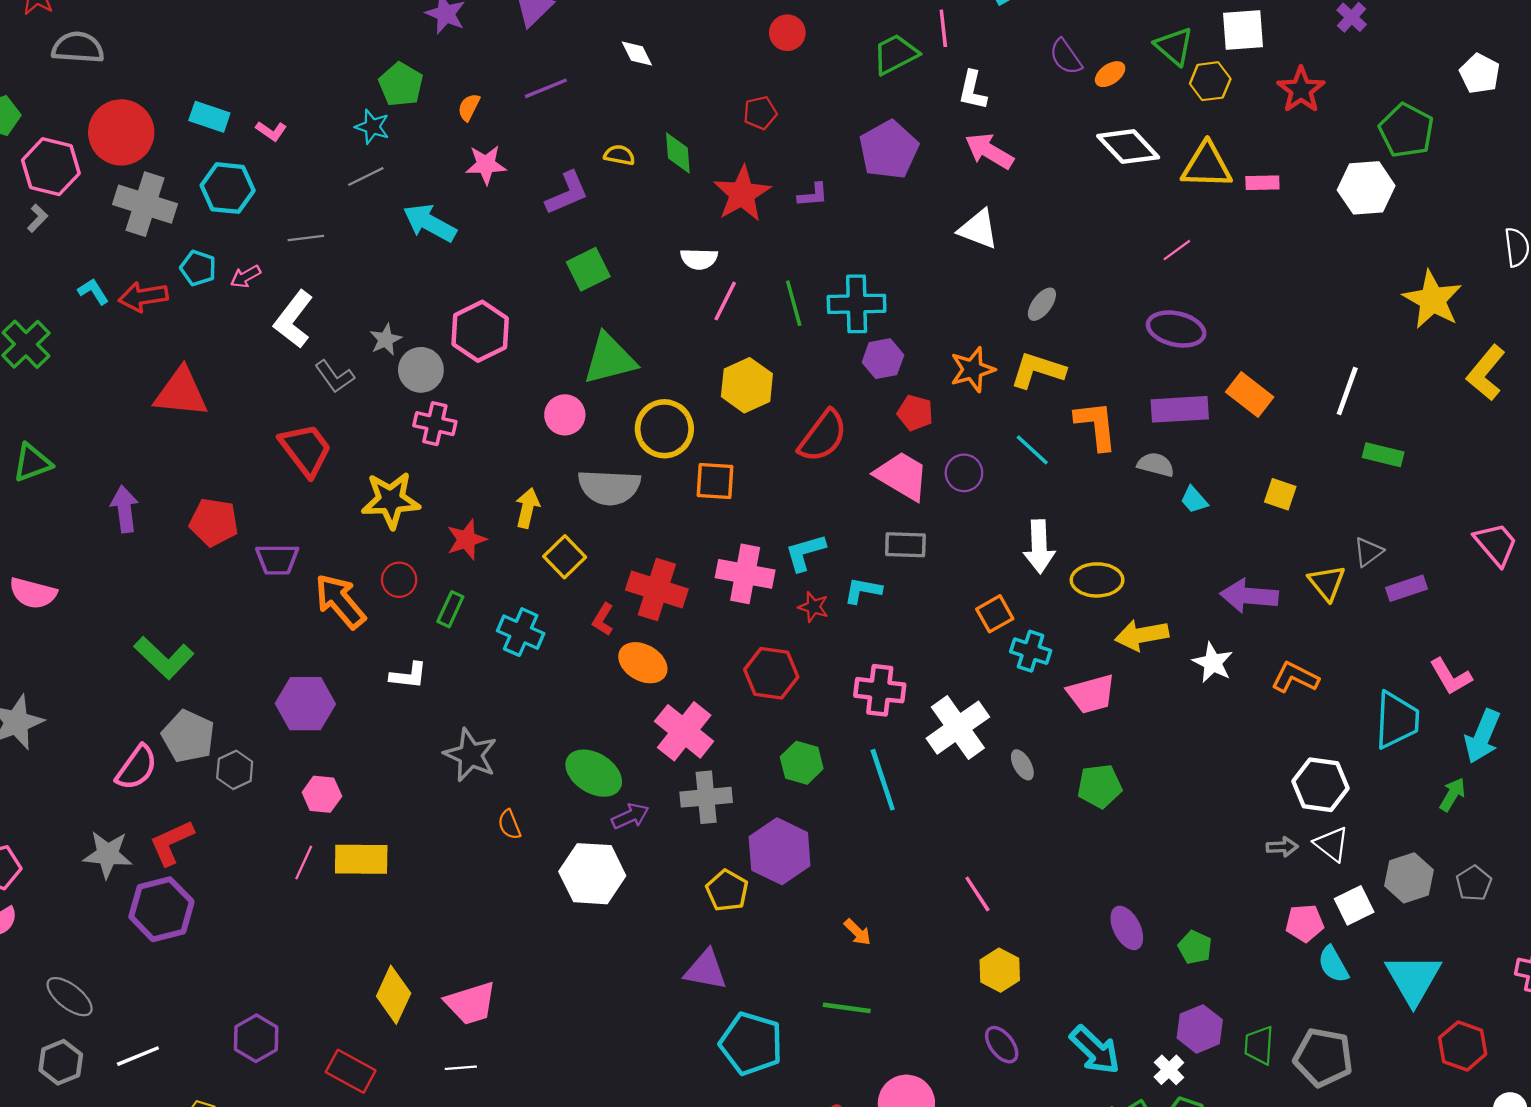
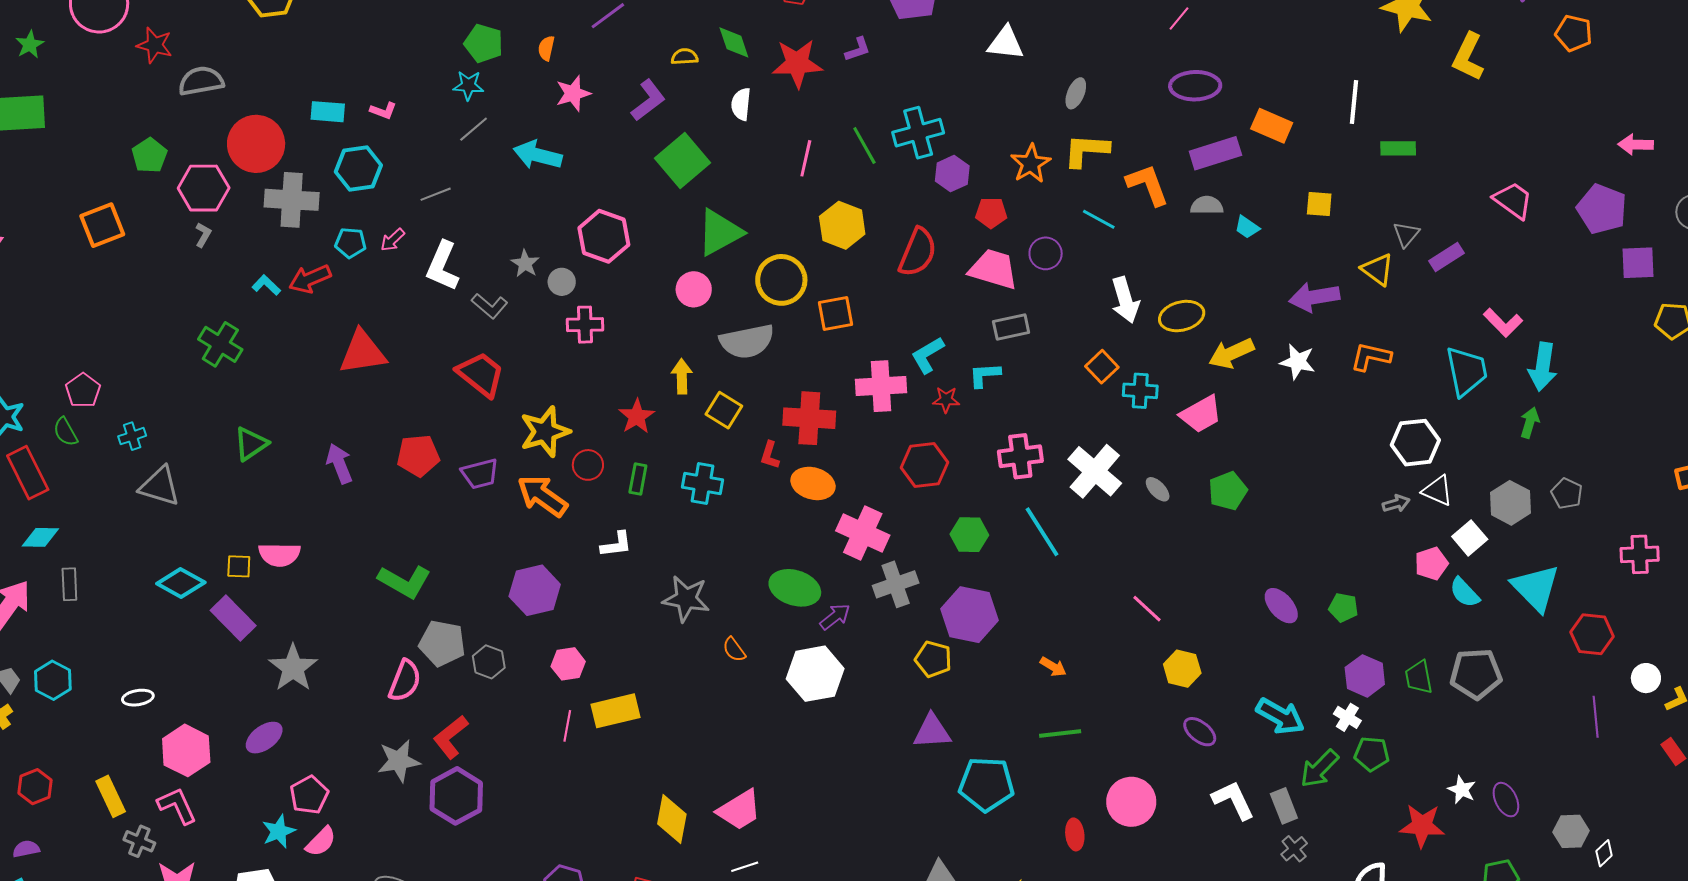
red star: (742, 194) -> (797, 63), turned -30
white semicircle: (699, 259) -> (741, 104), moved, turned 108
green square: (588, 269) -> (682, 160), size x1.4
gray circle: (421, 370) -> (562, 282), size x0.7
yellow star: (391, 500) -> (545, 432), moved

